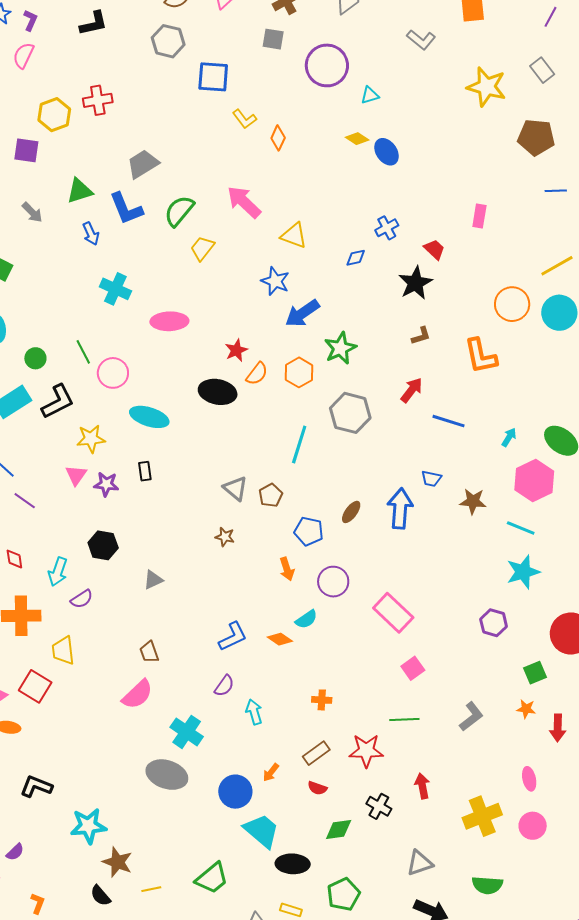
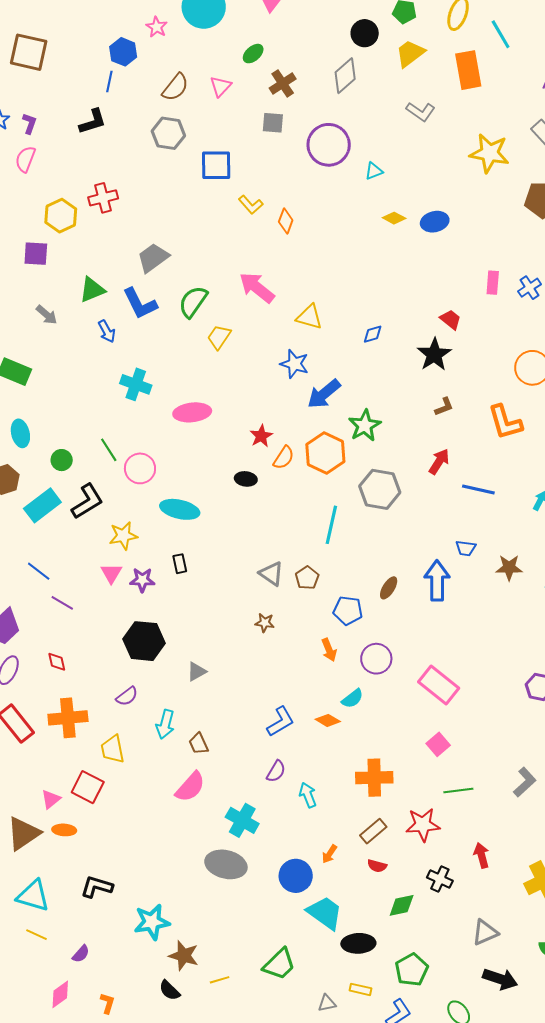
yellow diamond: (357, 139) -> (394, 218), moved
blue ellipse: (386, 152) -> (435, 222), moved, turned -64
blue cross: (387, 228) -> (530, 288), moved
orange hexagon: (299, 372) -> (325, 453), size x1.4
black ellipse: (218, 392) -> (246, 479), size x0.6
black hexagon: (103, 545) -> (144, 641), size x1.4
cyan arrow: (58, 572) -> (165, 724), moved
pink square: (413, 668) -> (438, 744), moved
orange cross: (322, 700) -> (374, 778), size x1.8

